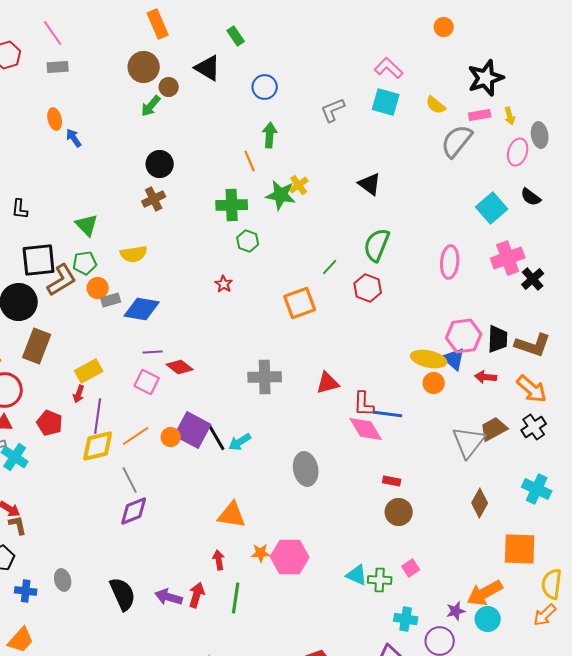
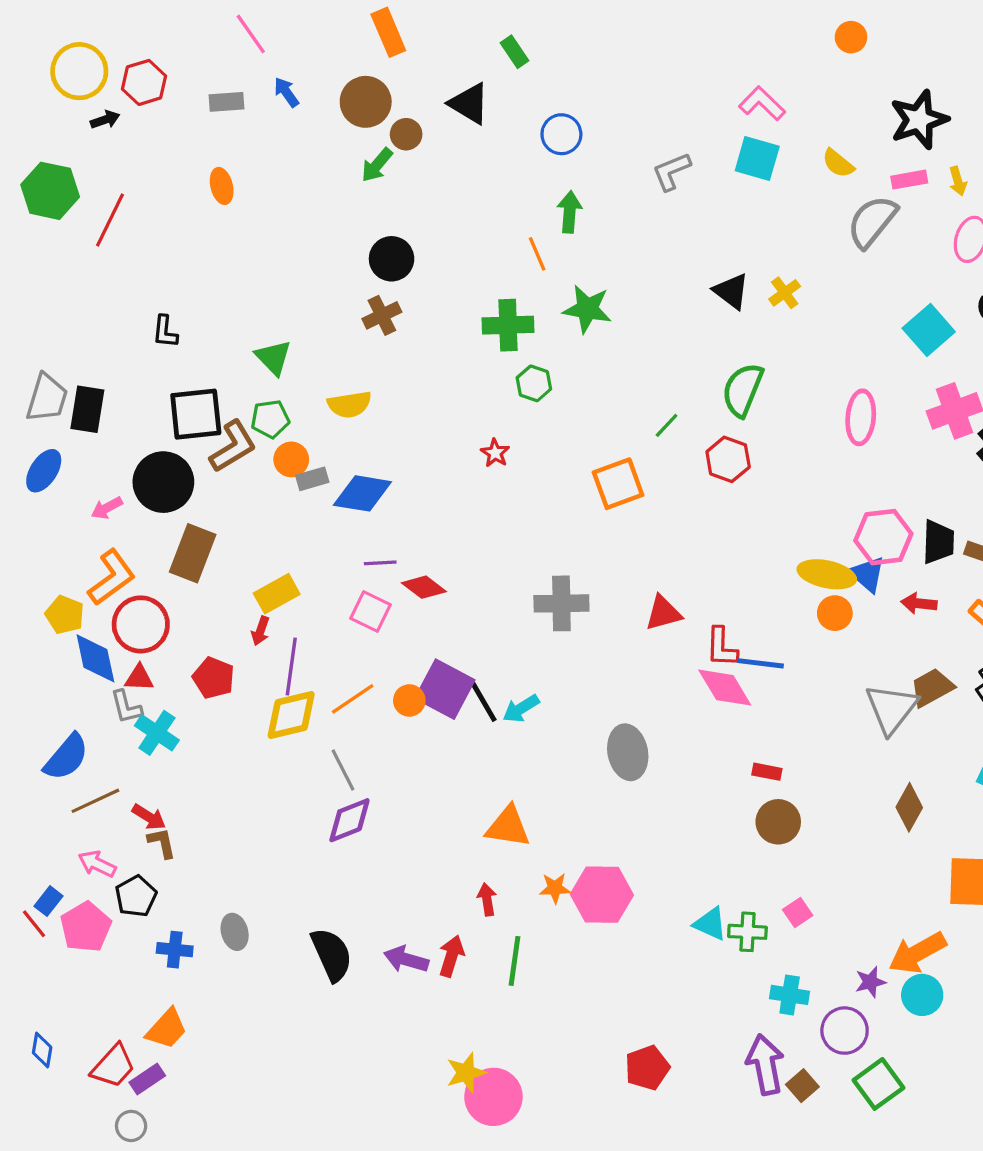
pink line: (53, 33) -> (251, 34), moved
blue arrow: (74, 138) -> (286, 92), moved
yellow cross: (299, 185) -> (785, 293), moved

